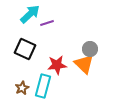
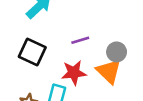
purple line: (47, 23) -> (80, 40), moved

